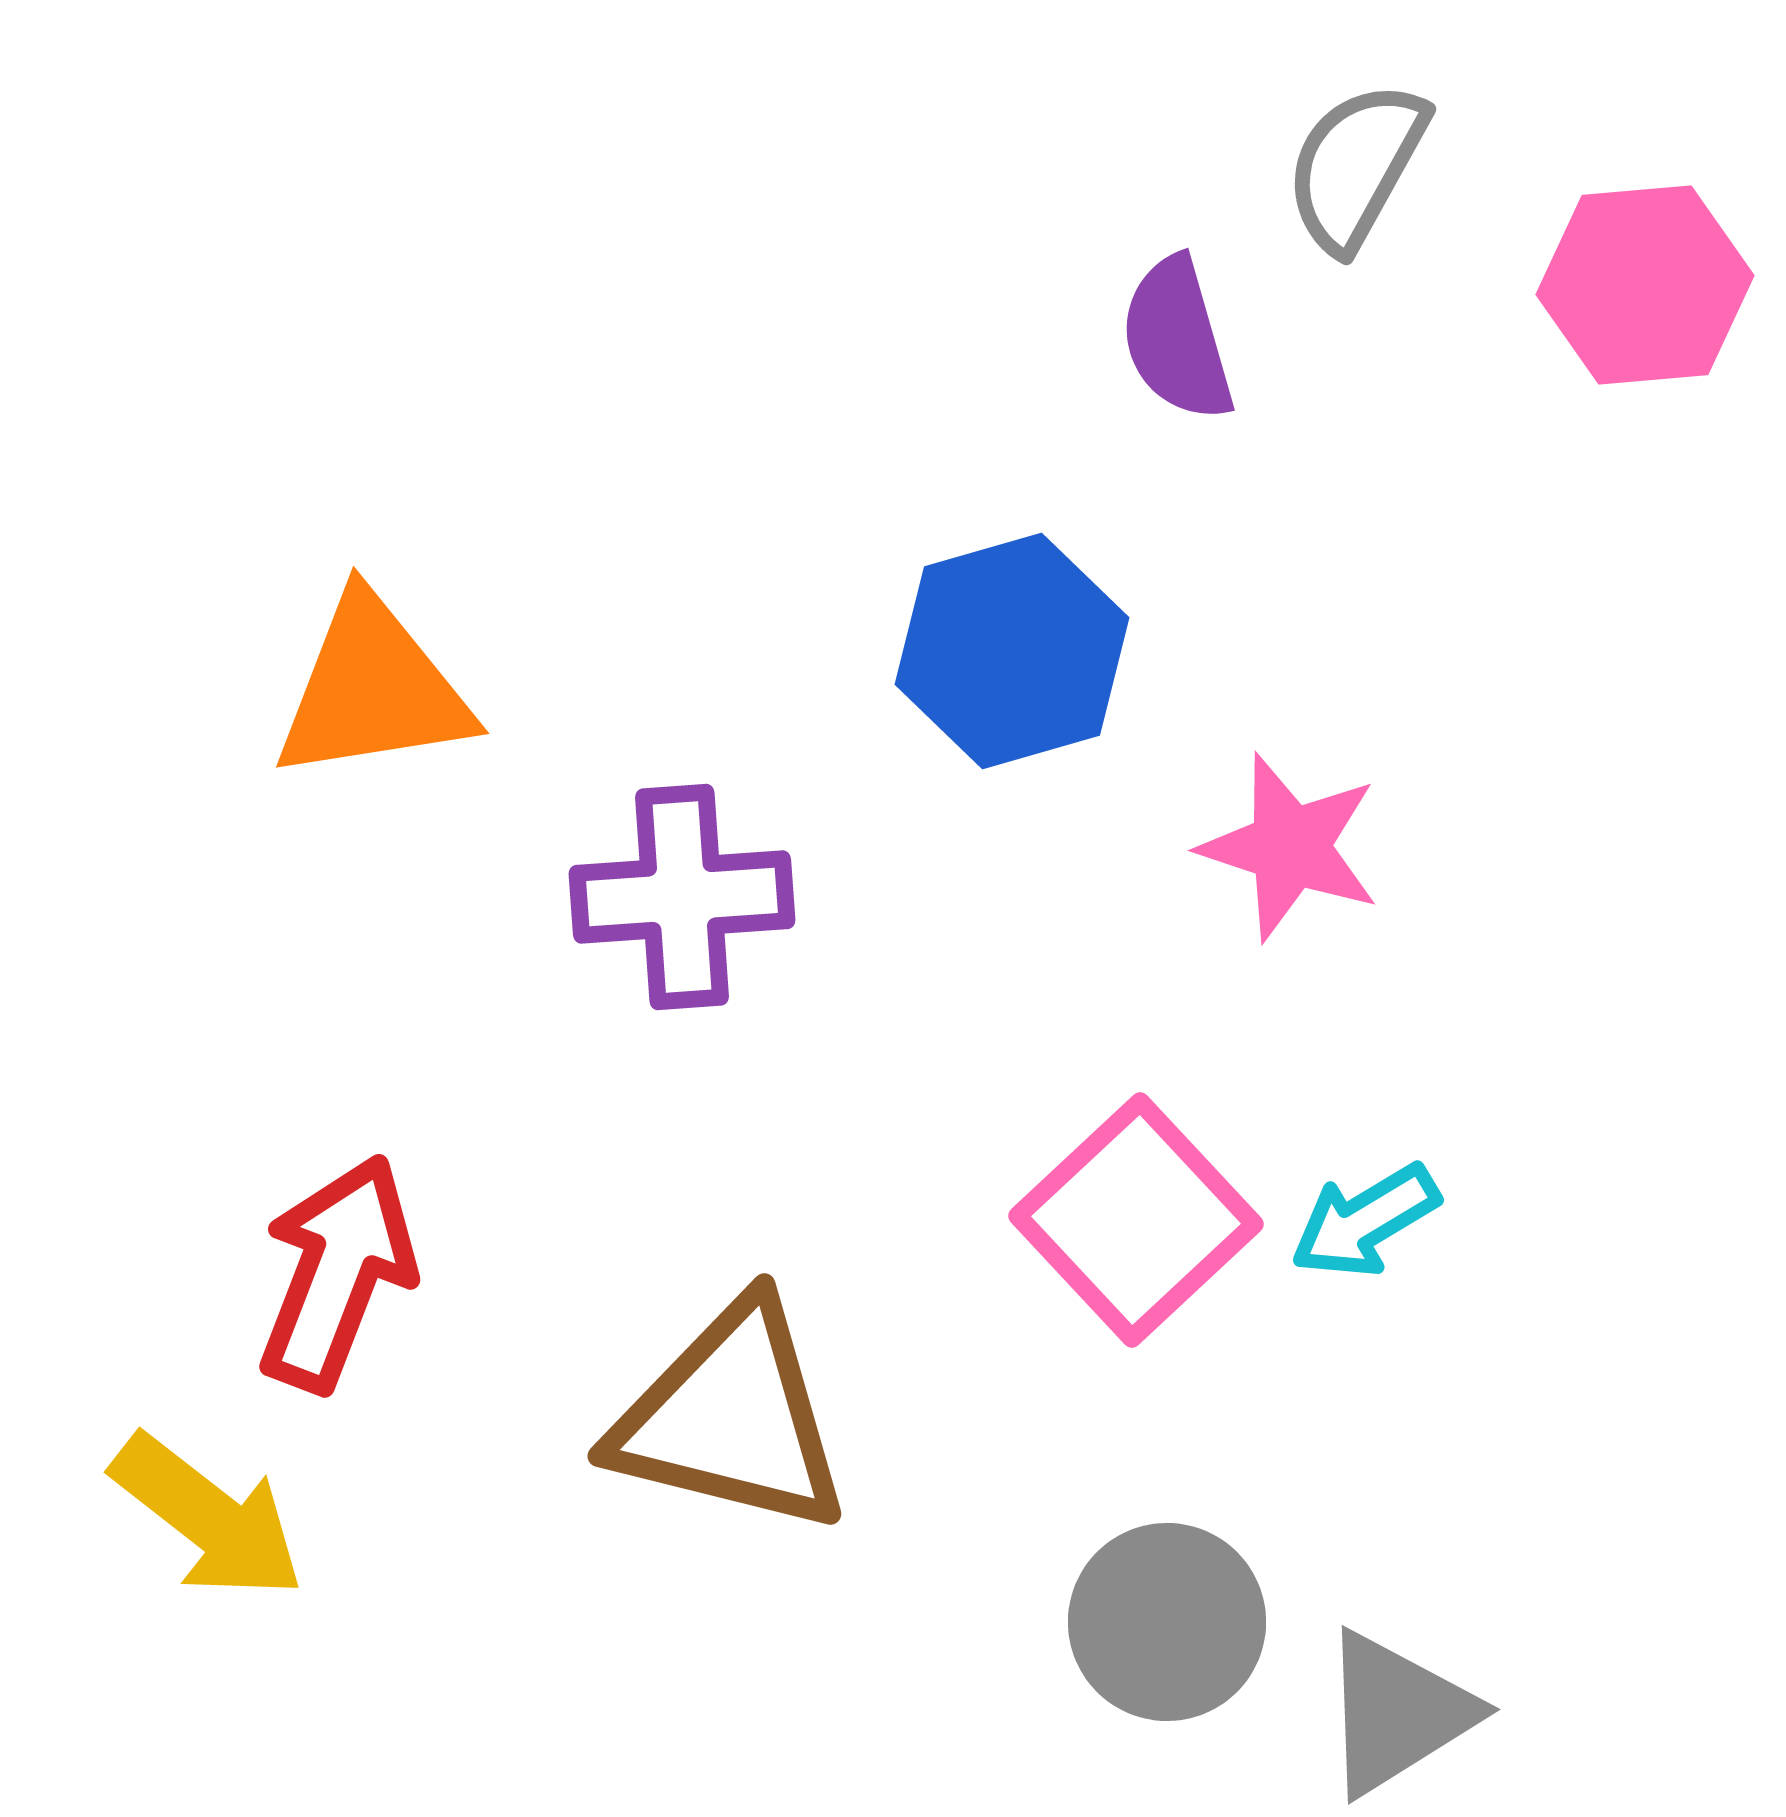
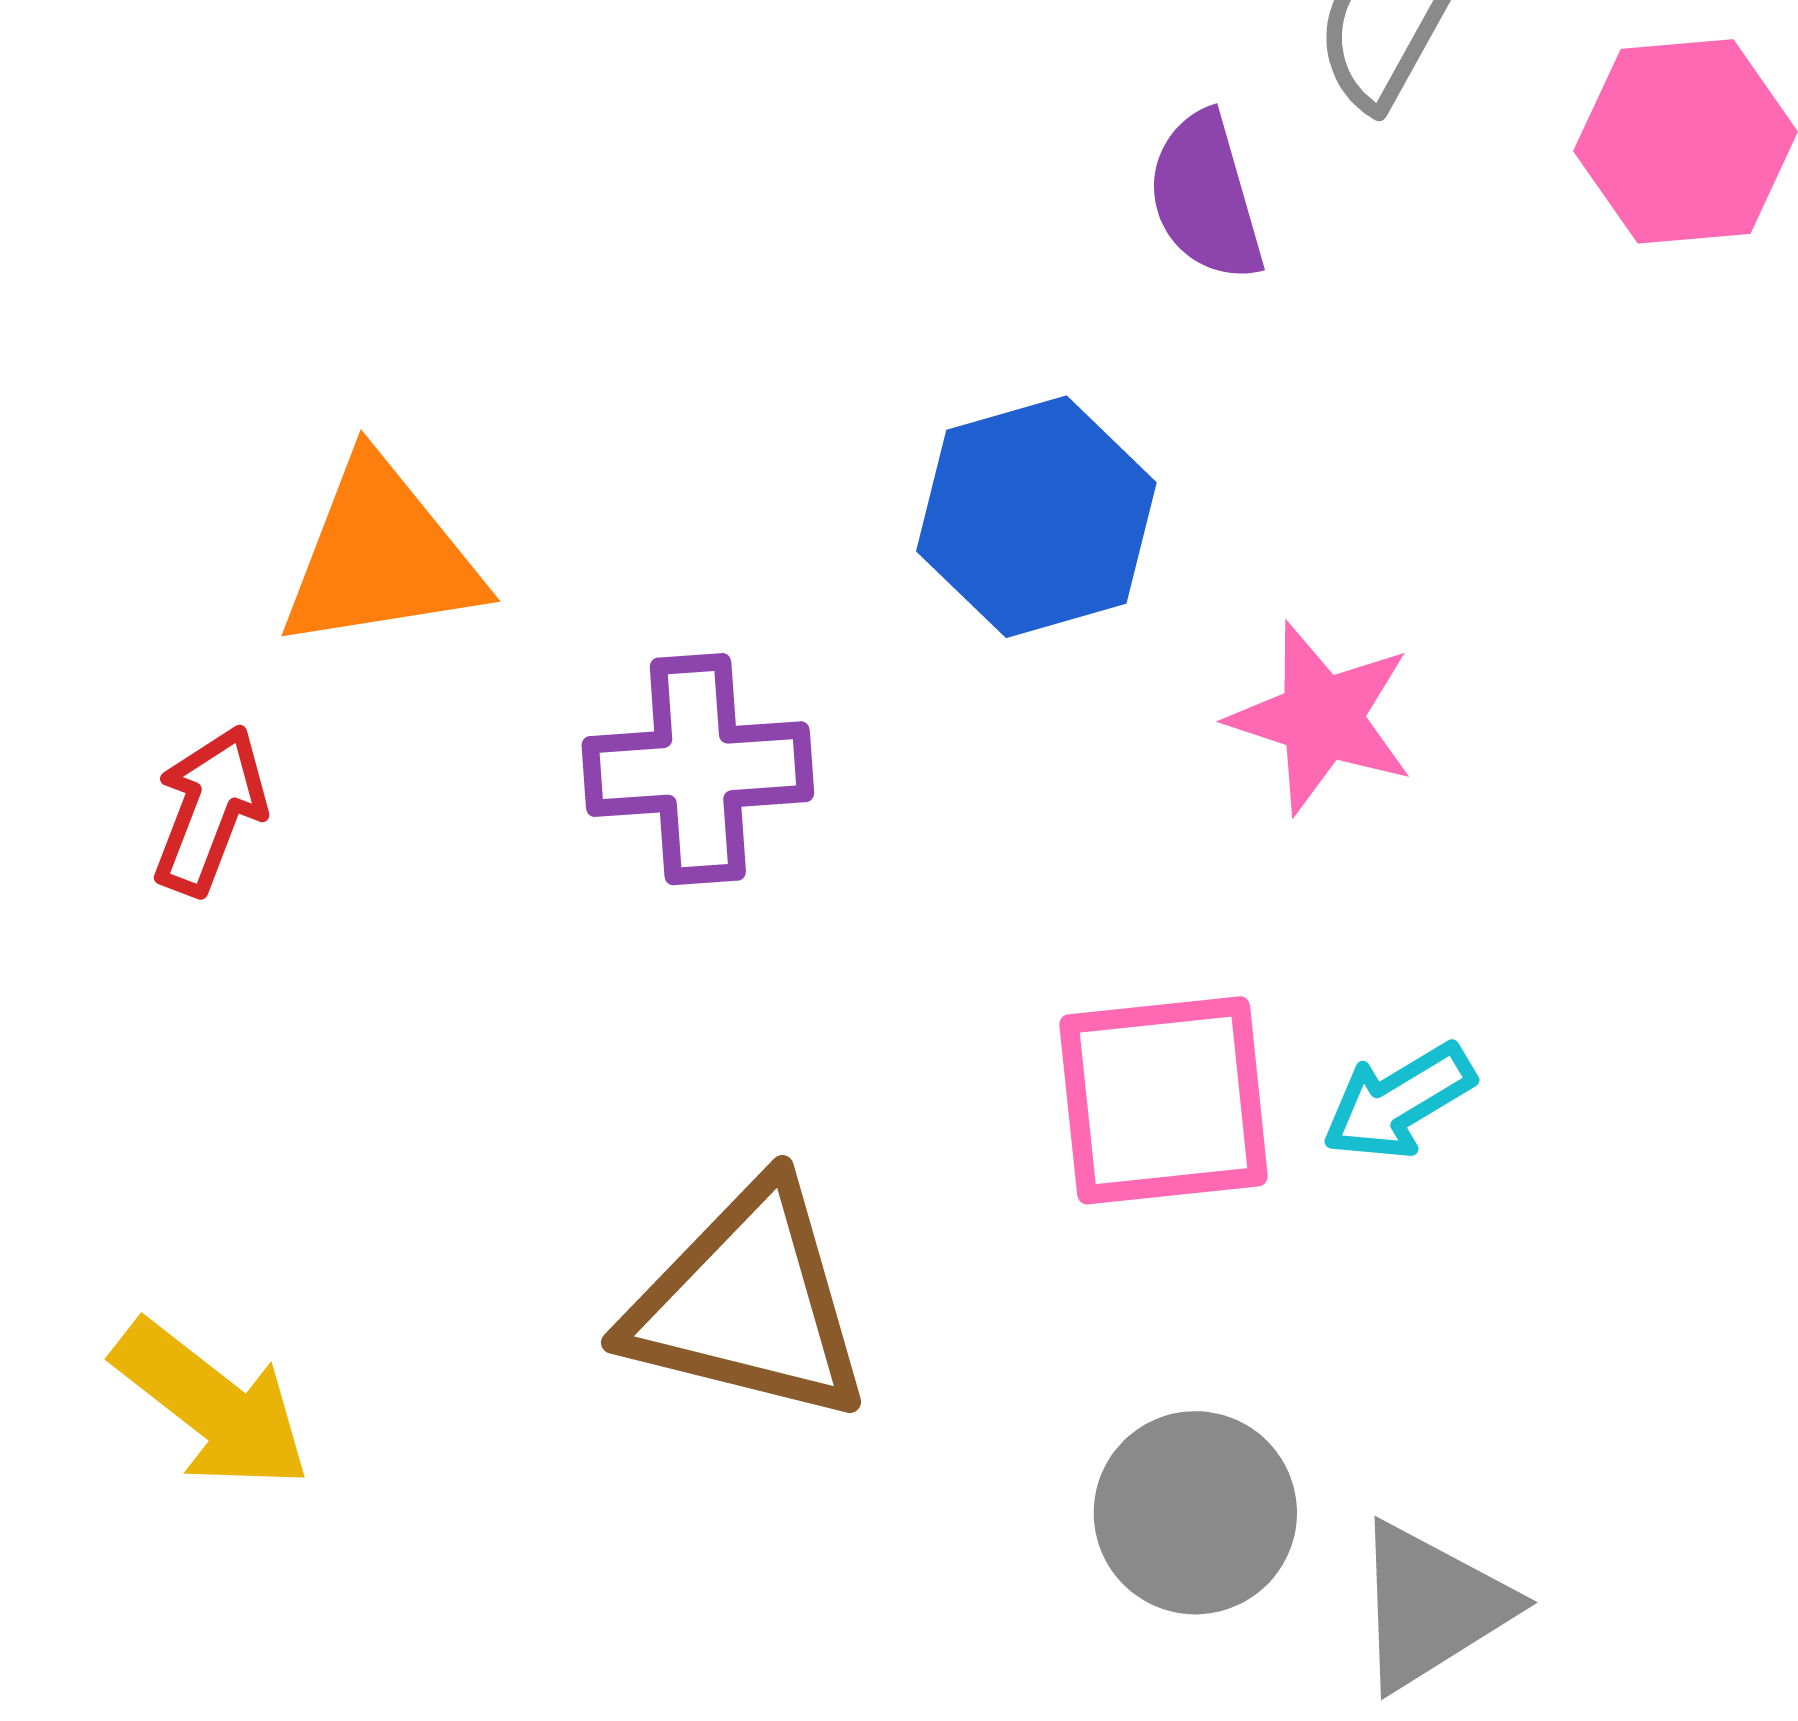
pink square: (1136, 1220) -> (1164, 1100), turned 37
red arrow: (337, 1273) -> (210, 810), moved, size x0.7

